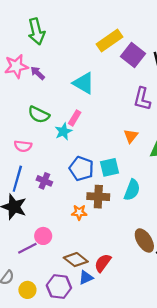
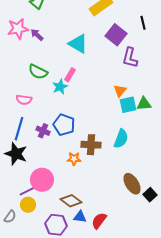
purple square: (133, 55) -> (116, 35), moved
cyan square: (109, 167) -> (128, 105), moved
blue pentagon: (81, 169) -> (64, 125), moved
pink circle: (43, 236) -> (42, 180), size x1.5
red semicircle: (103, 263) -> (99, 221), moved
blue triangle: (86, 278) -> (80, 217), turned 32
yellow circle: (27, 290) -> (28, 205), moved

